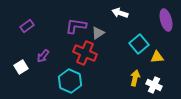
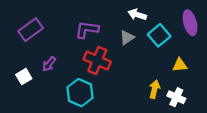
purple rectangle: (27, 26) -> (31, 30), size x1.5
gray triangle: (98, 33) -> (127, 38), moved
cyan square: (139, 44) -> (159, 35), moved

